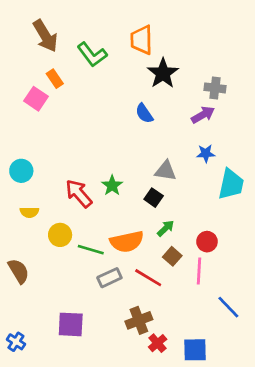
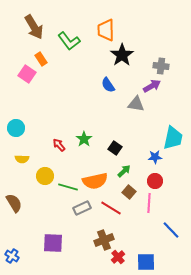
blue star: (206, 153) -> (155, 157), moved
gray triangle: (166, 171) -> (136, 104), moved
red arrow: (79, 194) -> (59, 145), size x0.6

